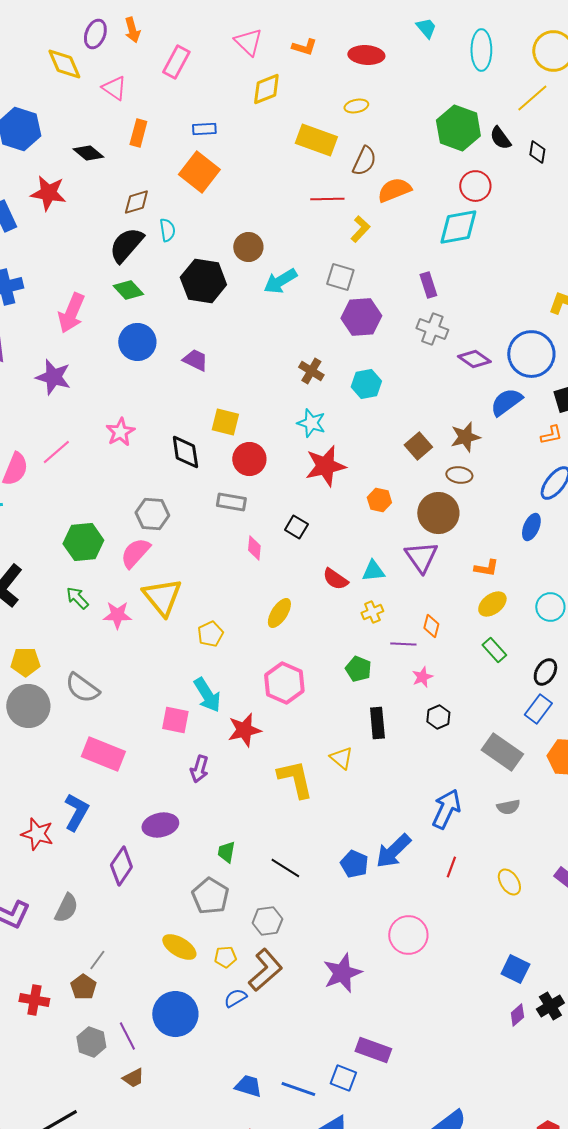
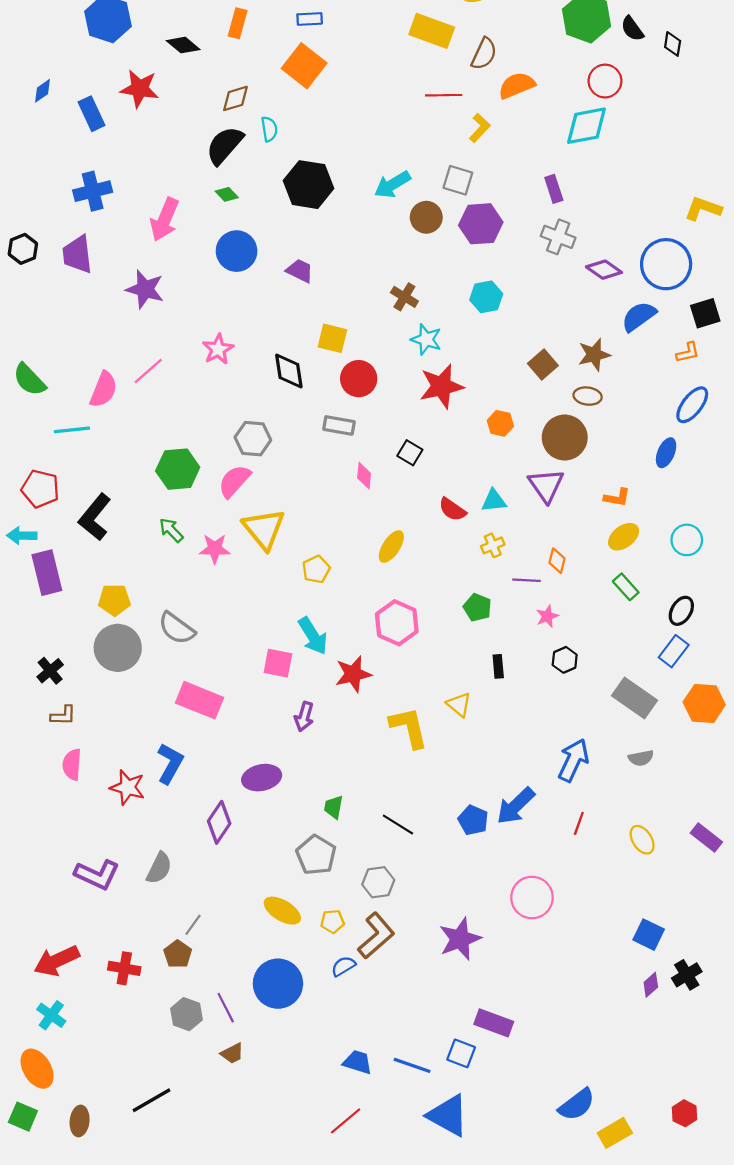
brown circle: (248, 247) -> (426, 217), moved
green diamond: (128, 290) -> (227, 194), size x0.7
brown cross: (311, 371) -> (404, 297), moved
black rectangle: (377, 723) -> (498, 666), size x0.7

